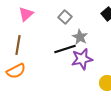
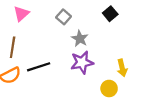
black line: (65, 49) -> (39, 67), moved

